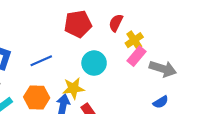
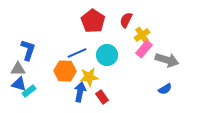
red pentagon: (78, 24) -> (93, 21), turned -30
blue line: (41, 61) -> (77, 53), moved
orange hexagon: (37, 97) -> (65, 71), moved

